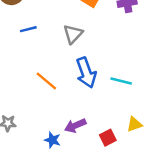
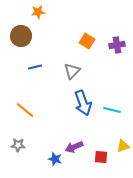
orange line: (46, 81) -> (25, 110), moved
red square: (108, 138) -> (101, 157), turned 32

